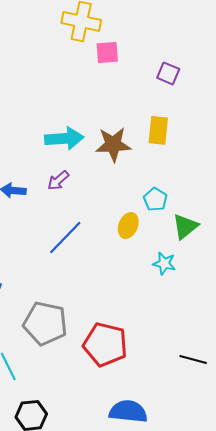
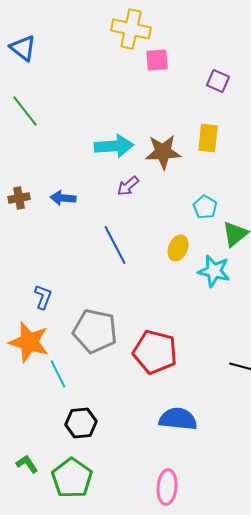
purple arrow: (58, 180) -> (128, 186), moved
yellow ellipse: (128, 225) -> (178, 248), moved
blue line: (65, 237) -> (115, 245), turned -72
cyan star: (164, 263) -> (214, 271), size x1.4

